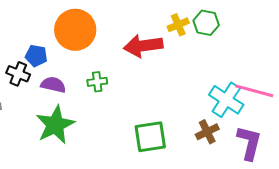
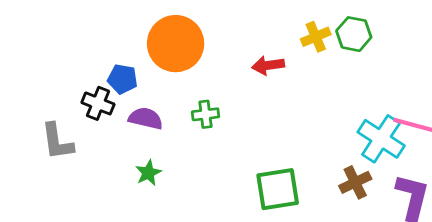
red arrow: (143, 46) -> (268, 65), size x0.6
green star: (55, 125) -> (148, 173), size x0.5

